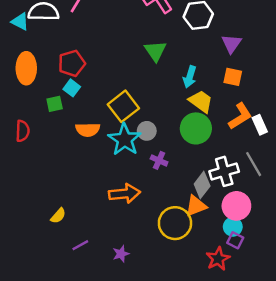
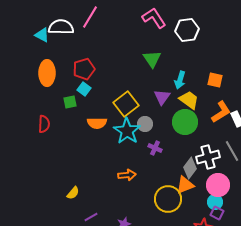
purple triangle: (232, 44) -> (162, 97), moved
orange arrow: (125, 194) -> (127, 175), size x0.7

